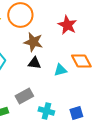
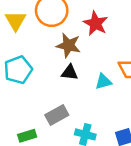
red star: (67, 25) -> (96, 23), moved

